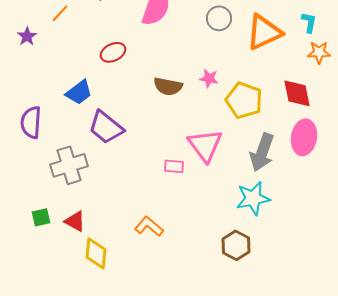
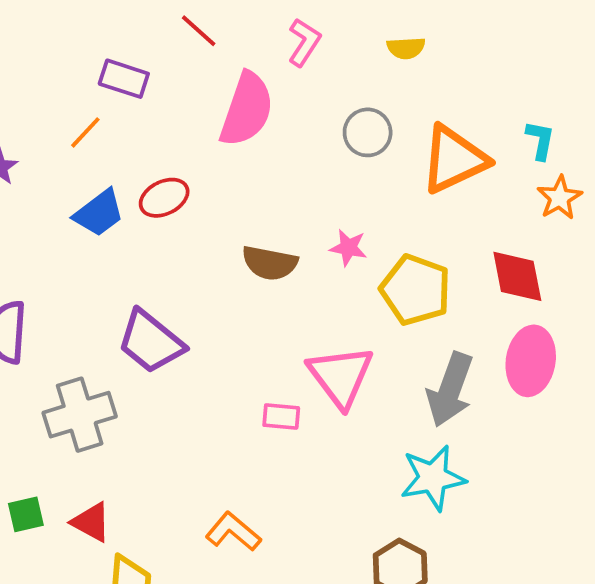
orange line: (60, 13) -> (85, 132), moved
orange star: (319, 52) -> (559, 198), turned -30
blue trapezoid: (79, 92) -> (99, 213), moved

